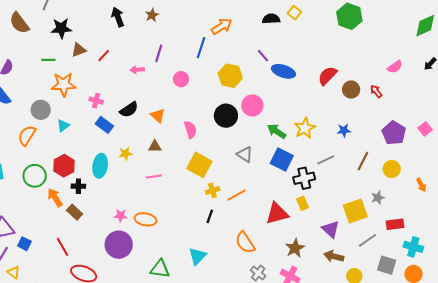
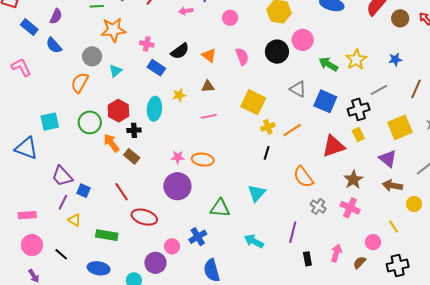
pink semicircle: (190, 130) -> (242, 56), moved
blue square: (282, 160) -> (325, 101), moved
yellow square: (355, 211) -> (400, 127), moved

